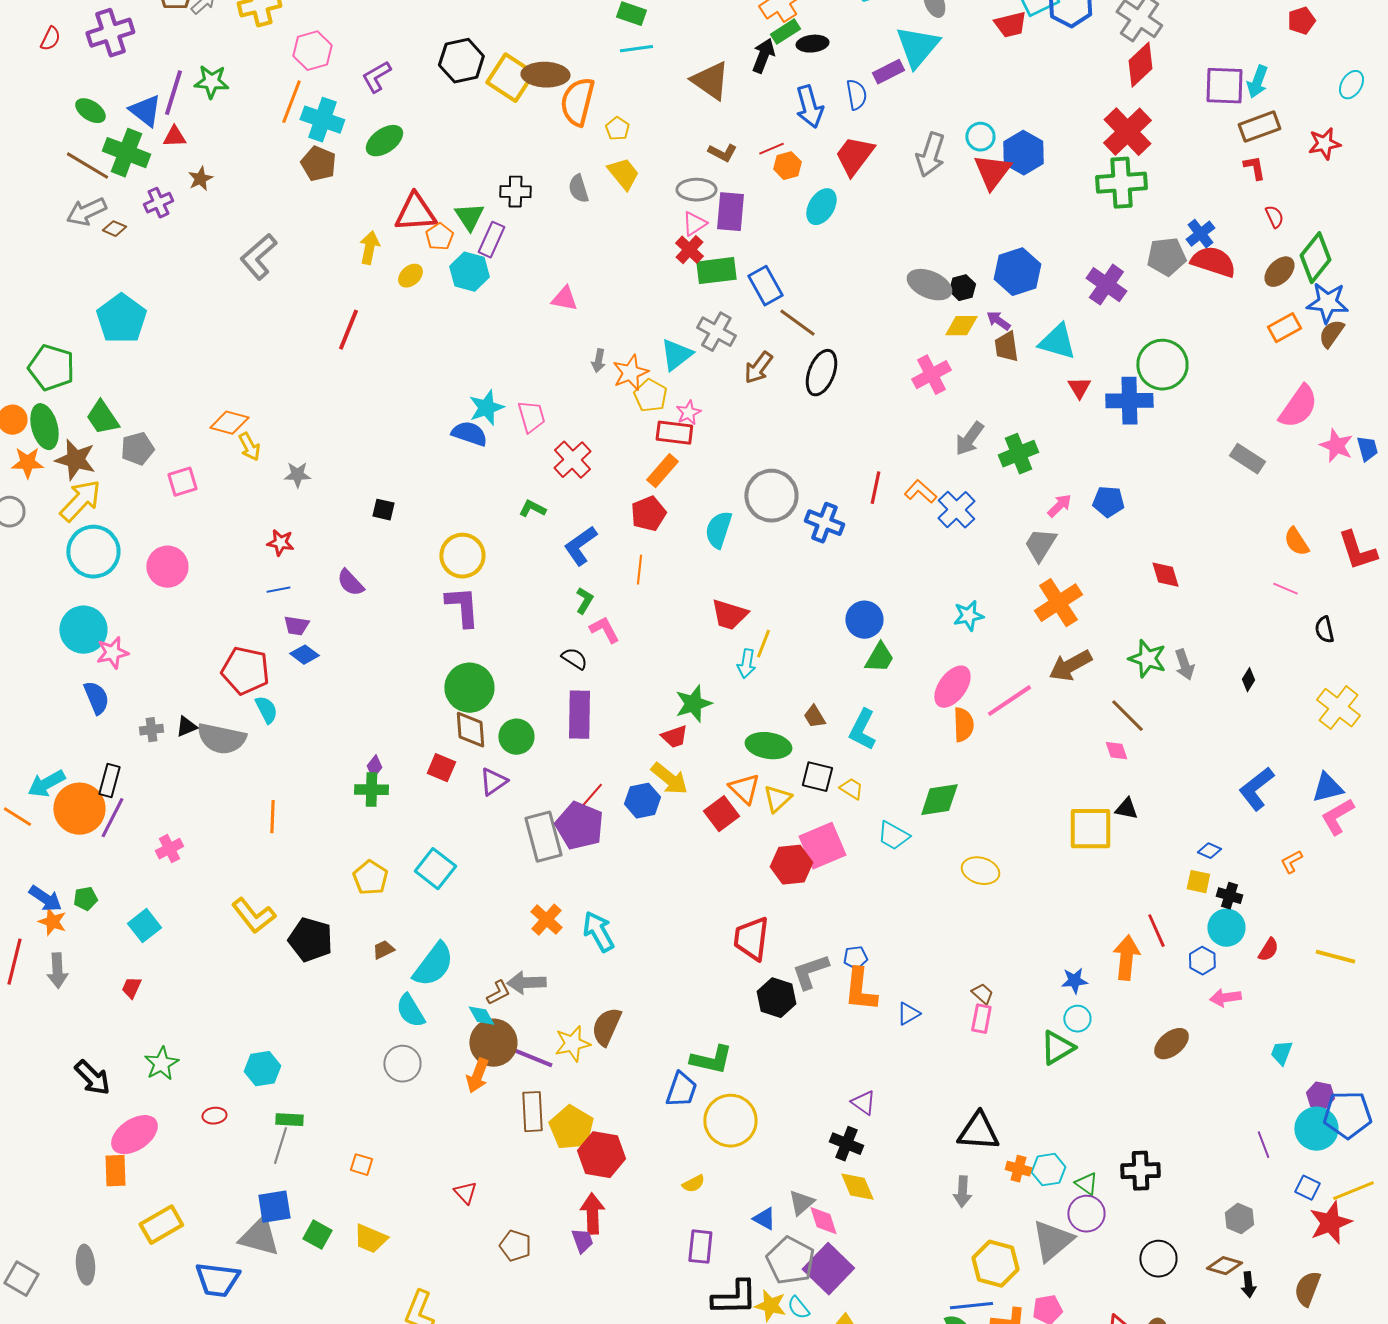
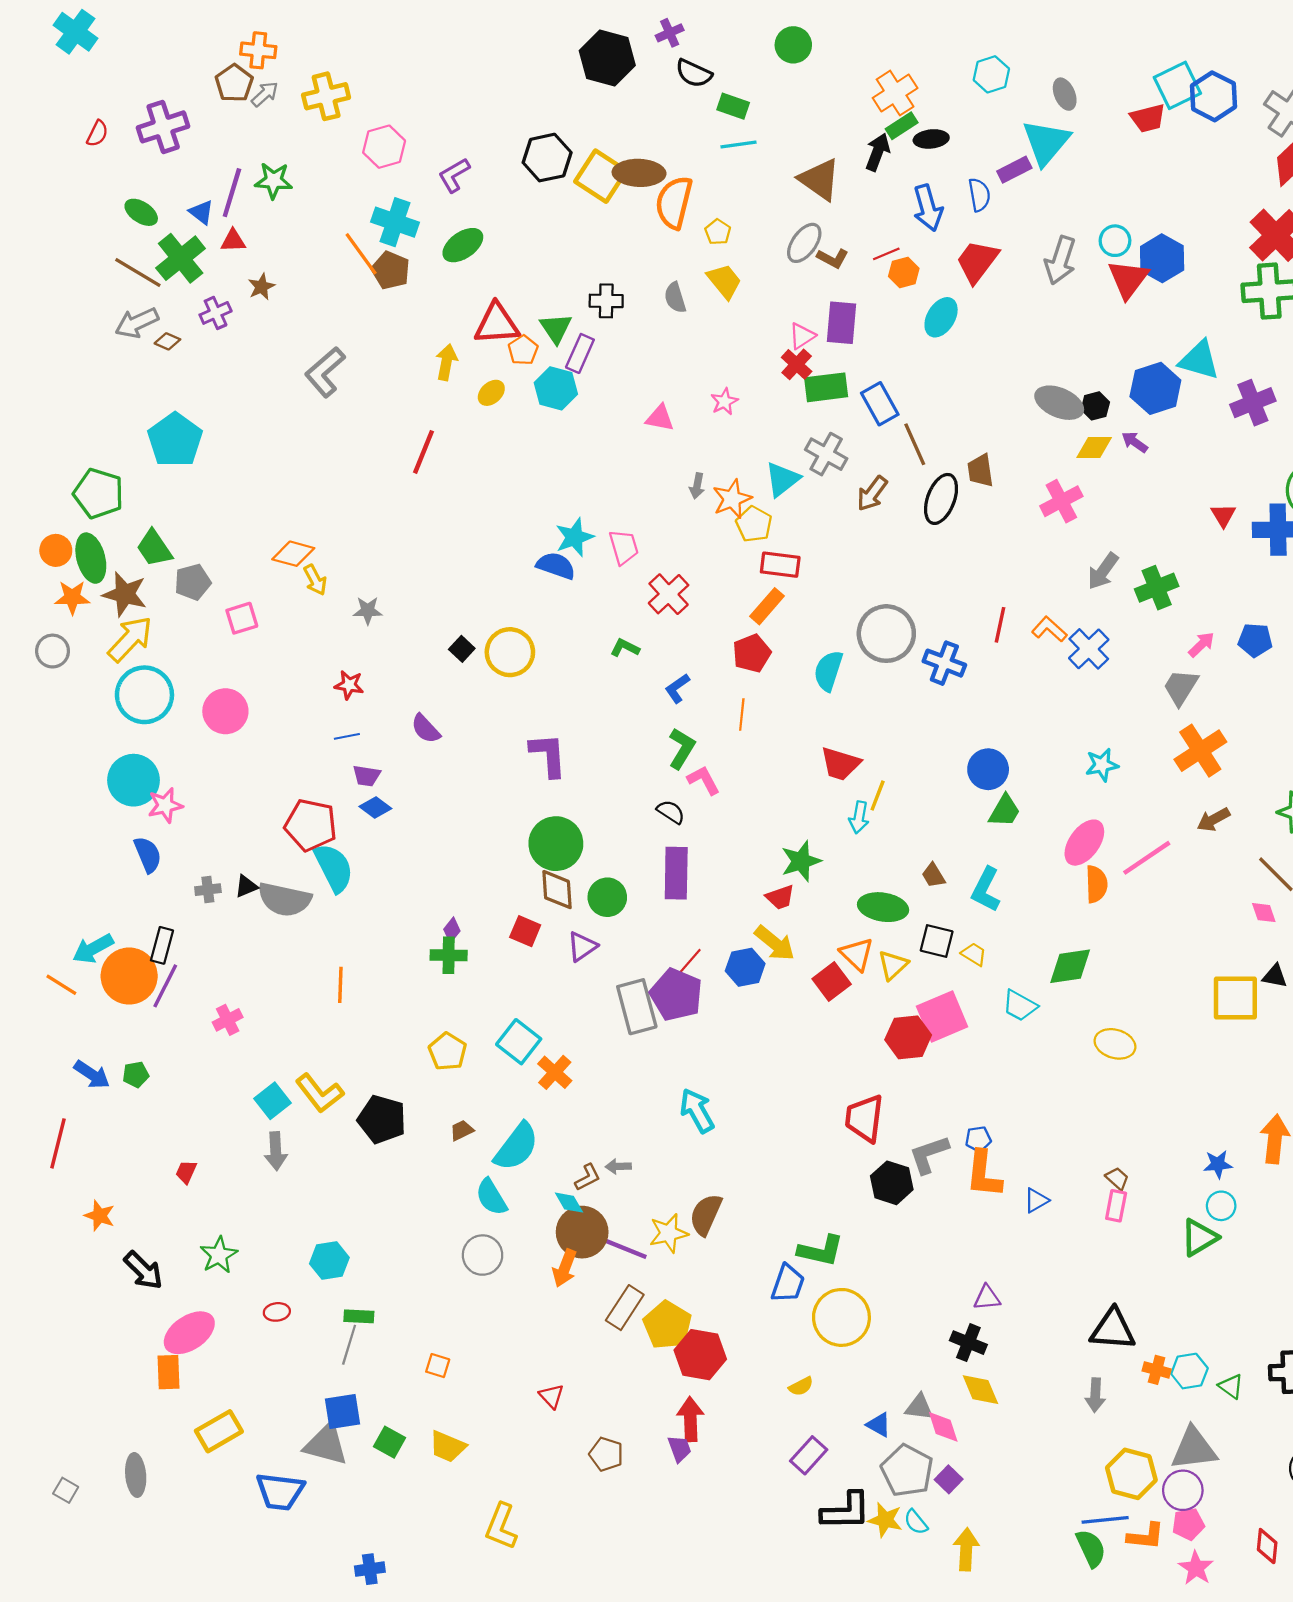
orange line: (291, 102) -> (361, 254), moved, turned -57
blue triangle: (145, 111) -> (201, 212), size x0.7
green cross: (126, 153) -> (181, 258), turned 30
gray ellipse: (696, 190) -> (804, 243), moved, turned -54
purple cross: (1106, 285) -> (1253, 403), turned 33
brown line: (797, 323) -> (915, 444), turned 30
cyan triangle: (1057, 342) -> (1199, 360), moved
brown trapezoid: (1006, 347) -> (980, 471), moved
pink star: (688, 413) -> (724, 402), moved
black square: (383, 510) -> (462, 649), turned 30
blue L-shape: (580, 546) -> (677, 688), size x0.7
yellow circle: (462, 556) -> (510, 652), moved
green L-shape: (584, 601) -> (682, 748), size x1.4
brown arrow: (1070, 666) -> (1213, 820), size x0.7
cyan semicircle: (266, 710) -> (334, 868), size x1.6
orange cross: (546, 920) -> (555, 1072), moved
orange star: (52, 922) -> (100, 1216), moved
cyan square: (144, 926) -> (272, 1101), moved
gray arrow: (57, 971) -> (276, 1151), moved
gray arrow: (526, 983) -> (618, 1166), size x0.6
purple triangle: (863, 1103) -> (987, 1298), turned -40
brown rectangle: (532, 1112) -> (625, 1308), turned 36
gray triangle: (801, 1203) -> (919, 1407), turned 48
purple circle: (1086, 1214) -> (1183, 1490), moved
gray triangle: (1052, 1241) -> (1194, 1449), turned 33
purple rectangle: (700, 1247) -> (809, 1455), turned 36
purple square: (828, 1269) -> (949, 1479), size x0.5
gray square: (21, 1279) -> (66, 1490), size x0.7

